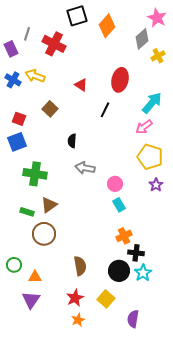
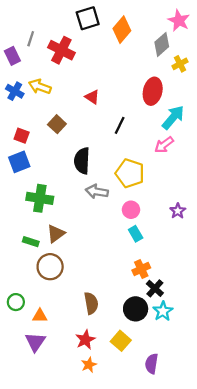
red ellipse: (120, 80) -> (153, 91), moved
black semicircle: (72, 141) -> (82, 161), size x1.6
yellow pentagon: (150, 157) -> (130, 173), moved
black cross: (136, 253) -> (155, 288), turned 35

